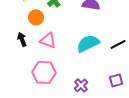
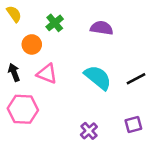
cyan semicircle: (88, 43) -> (98, 77), turned 65
pink hexagon: (44, 72) -> (23, 109), moved

